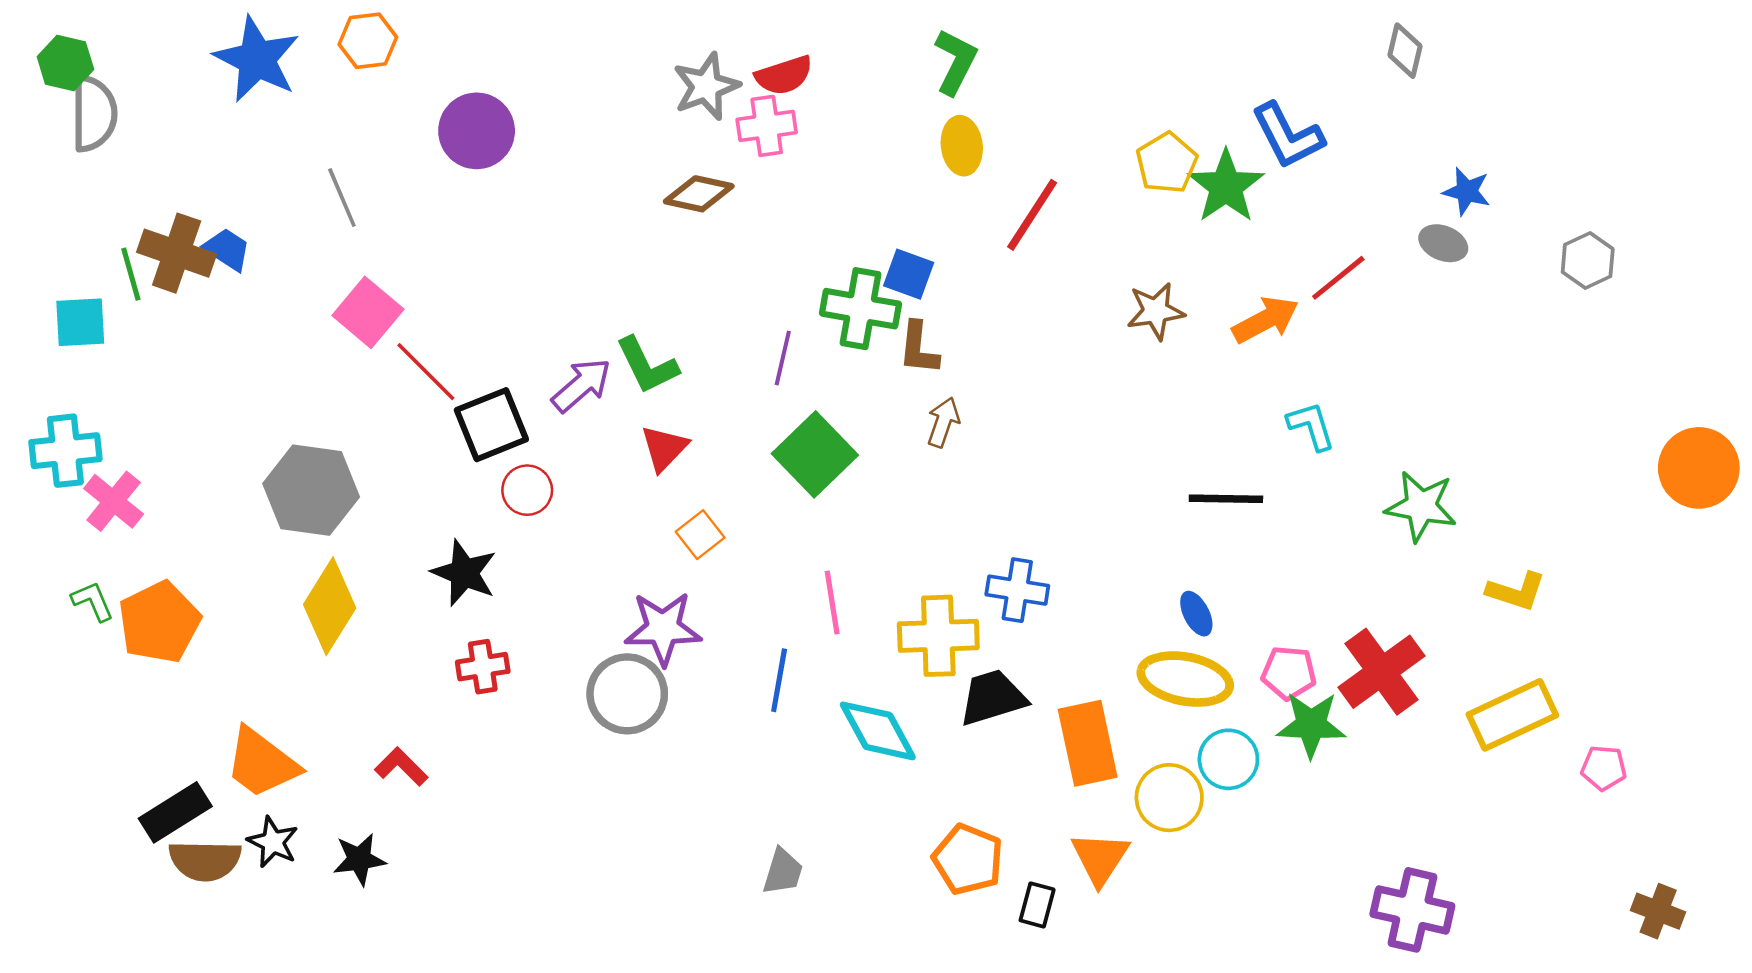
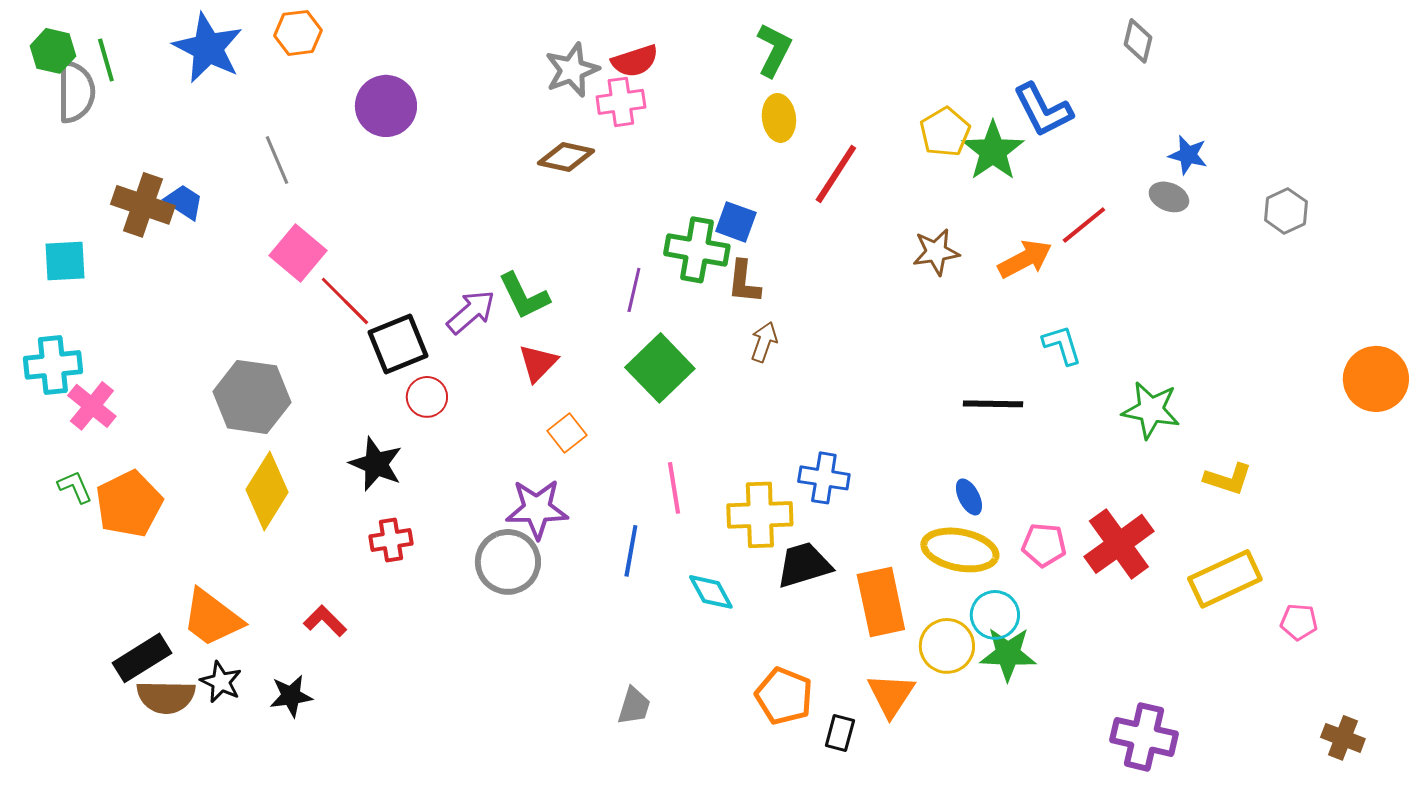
green line: (131, 274) -> (106, 60), moved
green star: (1311, 725) -> (1008, 654), moved
cyan diamond: (878, 731) -> (711, 592), size x0.7

